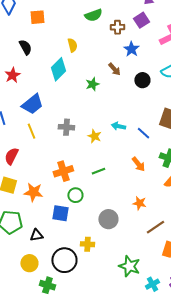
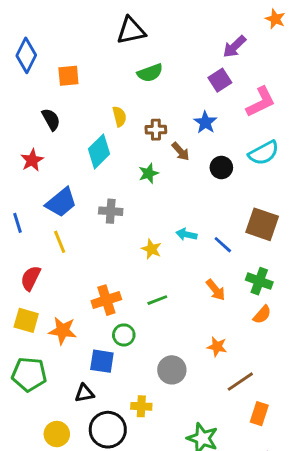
brown cross: (117, 27) -> (156, 130), moved
gray cross: (66, 127) -> (111, 211), moved
black triangle: (36, 235) -> (84, 393), moved

